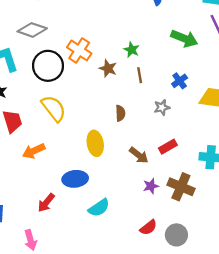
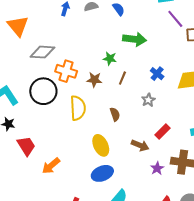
gray diamond: (32, 30) -> (42, 52), moved
green arrow: (184, 38) -> (135, 39), moved
brown line: (140, 75) -> (122, 78), turned 48
yellow semicircle: (54, 108) -> (78, 108), moved, turned 50
blue ellipse: (75, 179) -> (102, 173), moved

